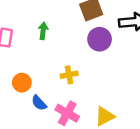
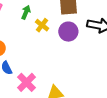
yellow cross: (69, 75) -> (42, 25), moved, turned 32

